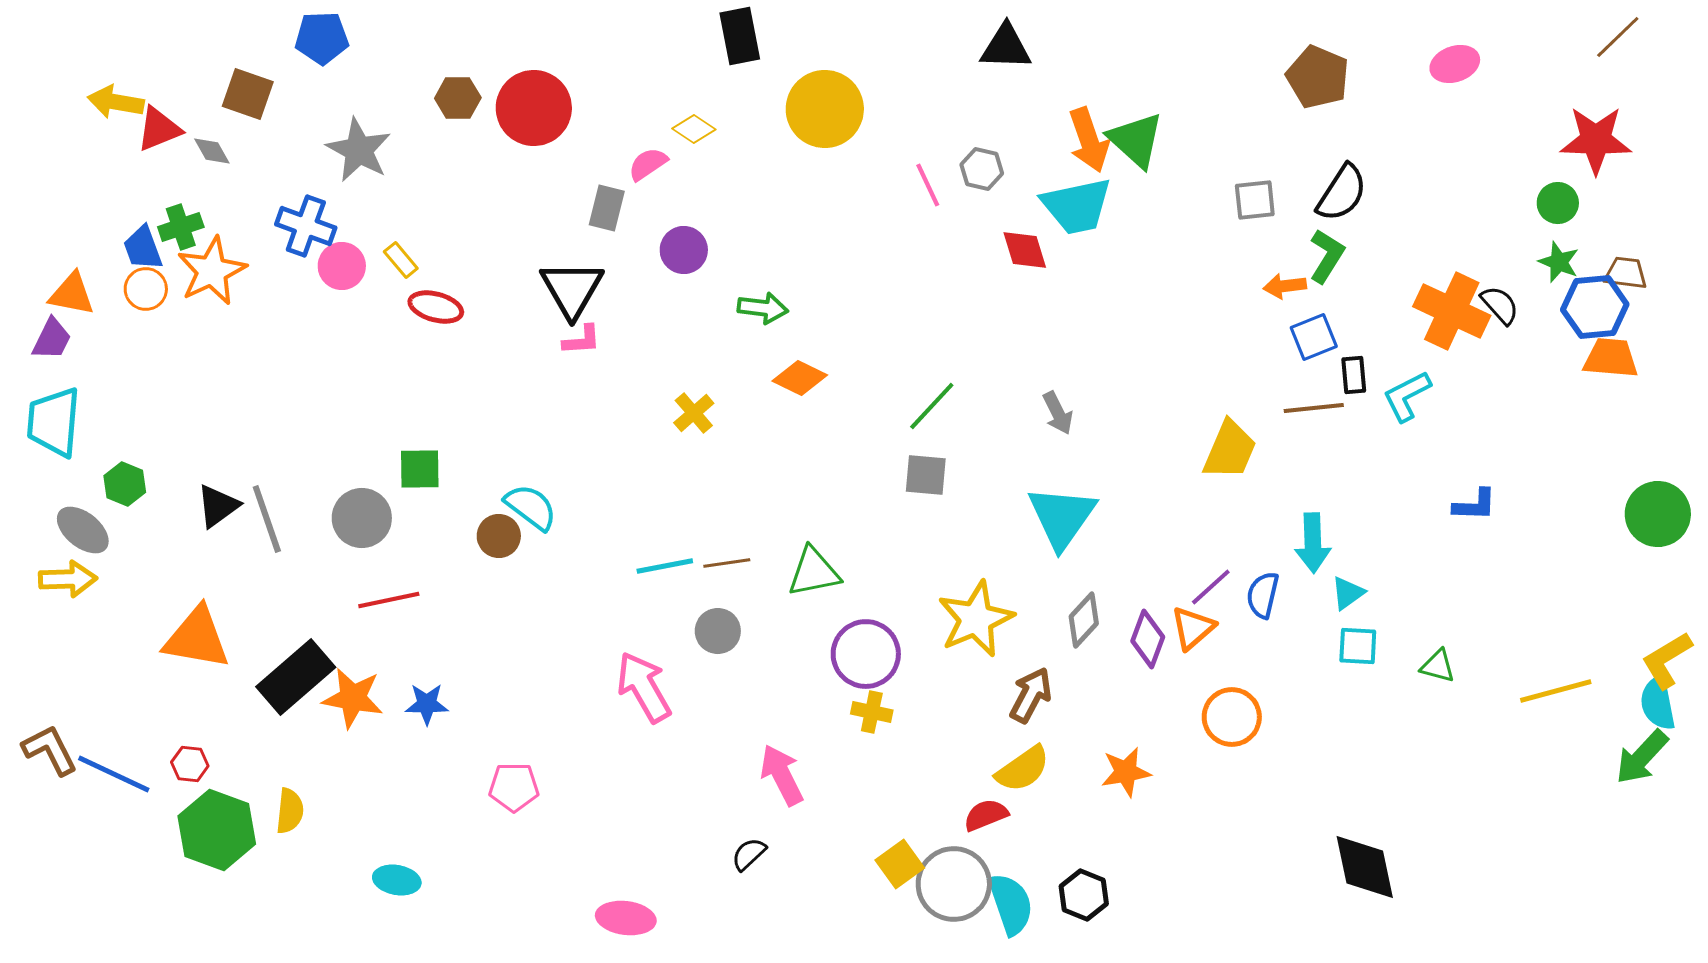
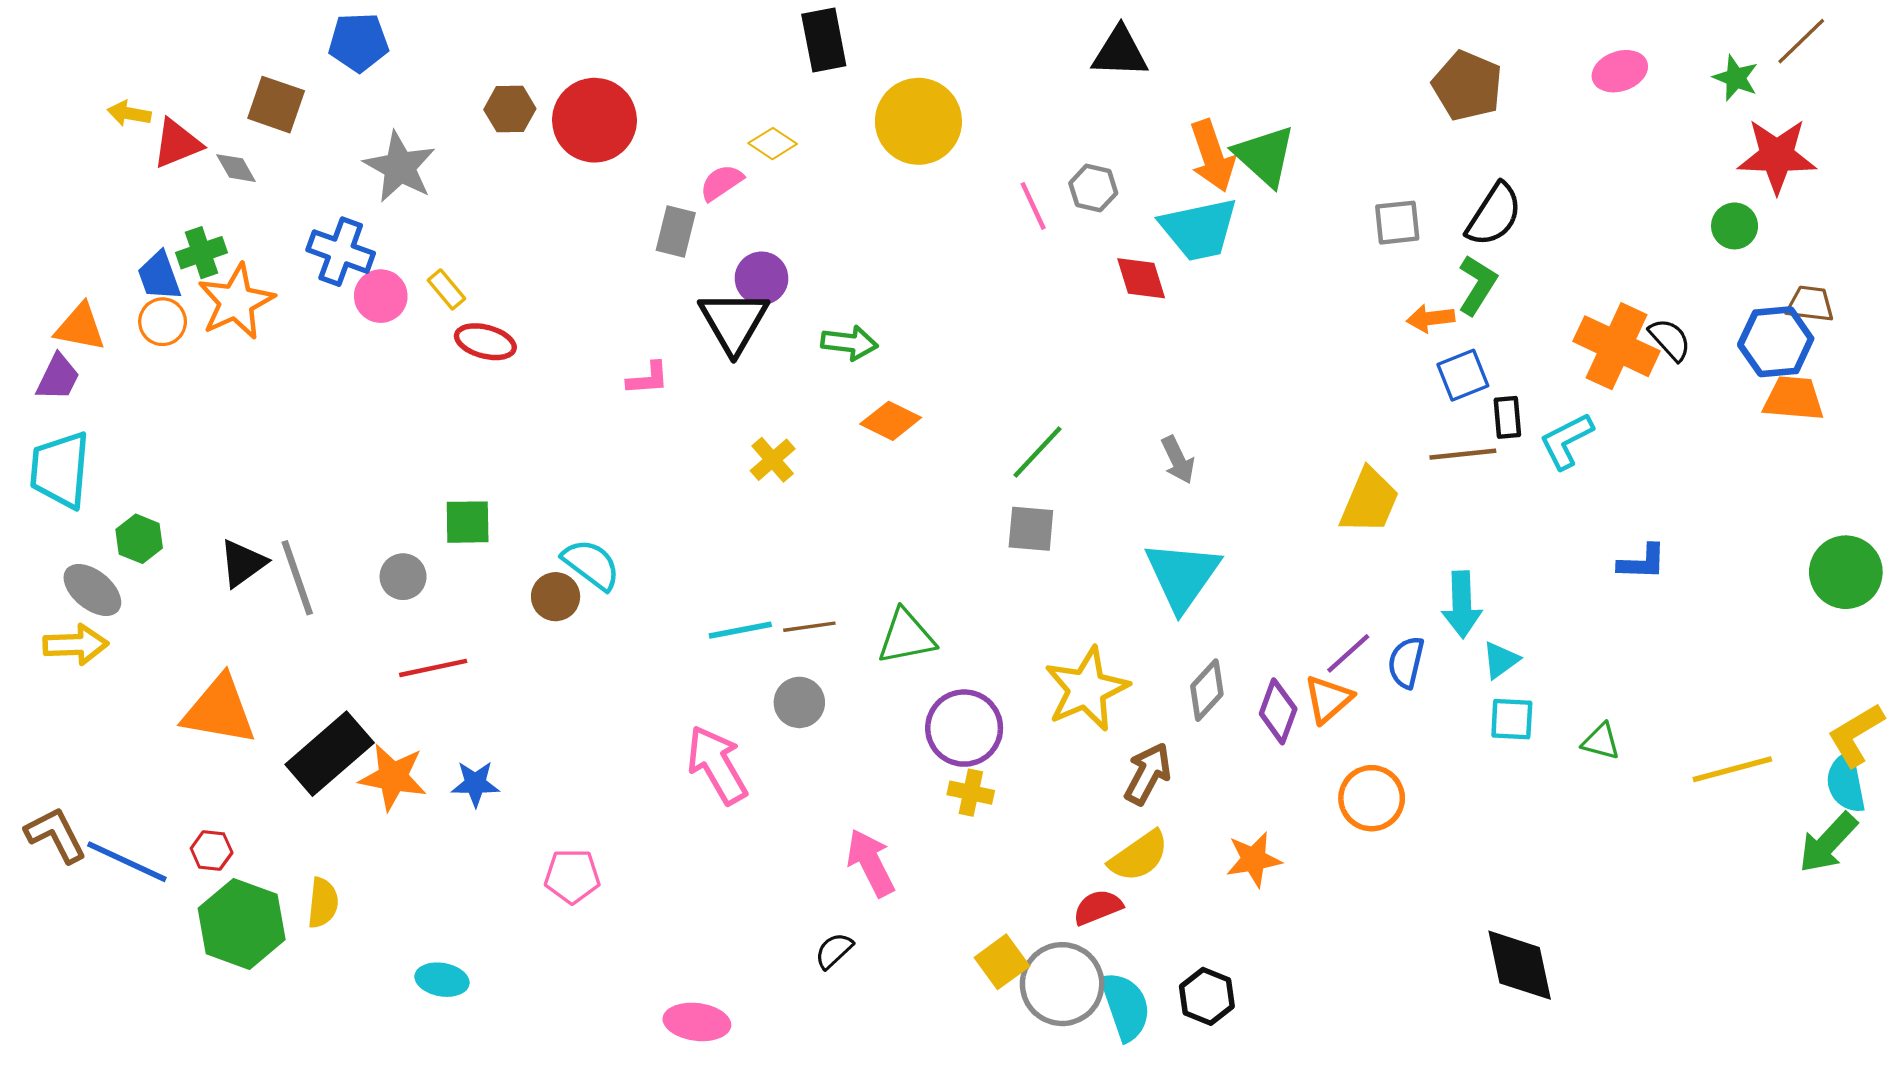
yellow arrow: (116, 102) -> (129, 114), size x0.7
green star: (1559, 262) -> (1736, 78), moved
black triangle: (572, 289) -> (734, 322), moved
gray circle: (362, 518) -> (403, 577), size x0.7

